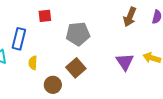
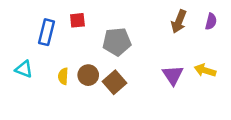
blue rectangle: (19, 39) -> (46, 32), moved
brown circle: (53, 85) -> (88, 75), moved

